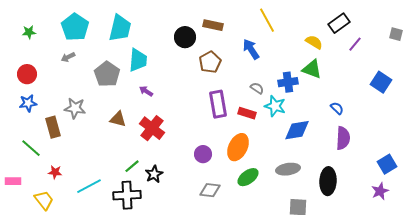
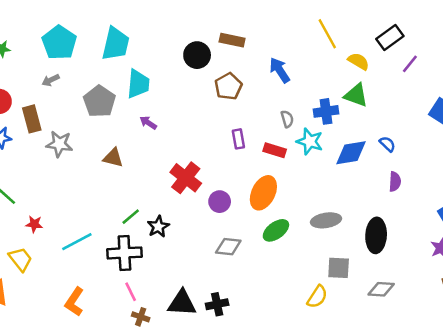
yellow line: (267, 20) -> (327, 34), moved
gray semicircle: (257, 88) -> (287, 119), turned 40
purple rectangle: (218, 104) -> (238, 139), size x0.6
brown rectangle: (53, 127) -> (32, 119), moved
red cross: (152, 128) -> (186, 178), moved
blue diamond: (297, 130) -> (351, 153), moved
purple semicircle: (343, 138) -> (395, 182), size x0.7

